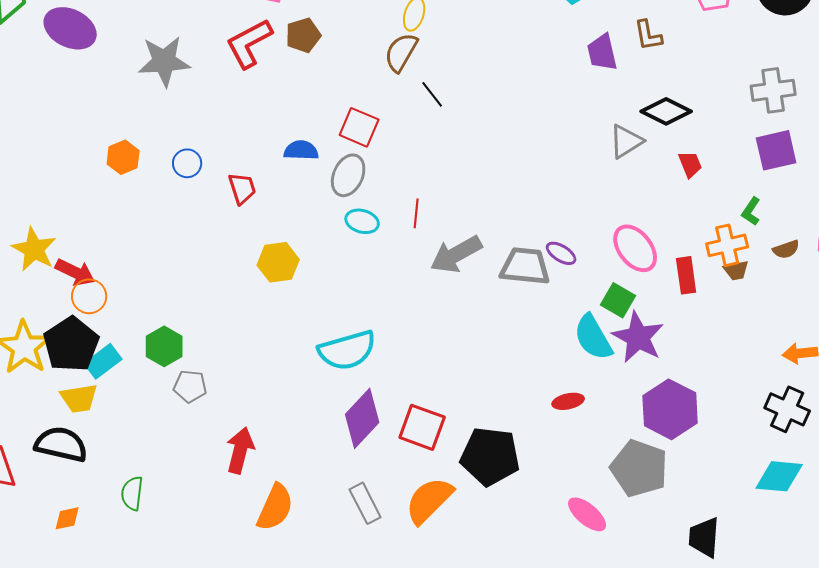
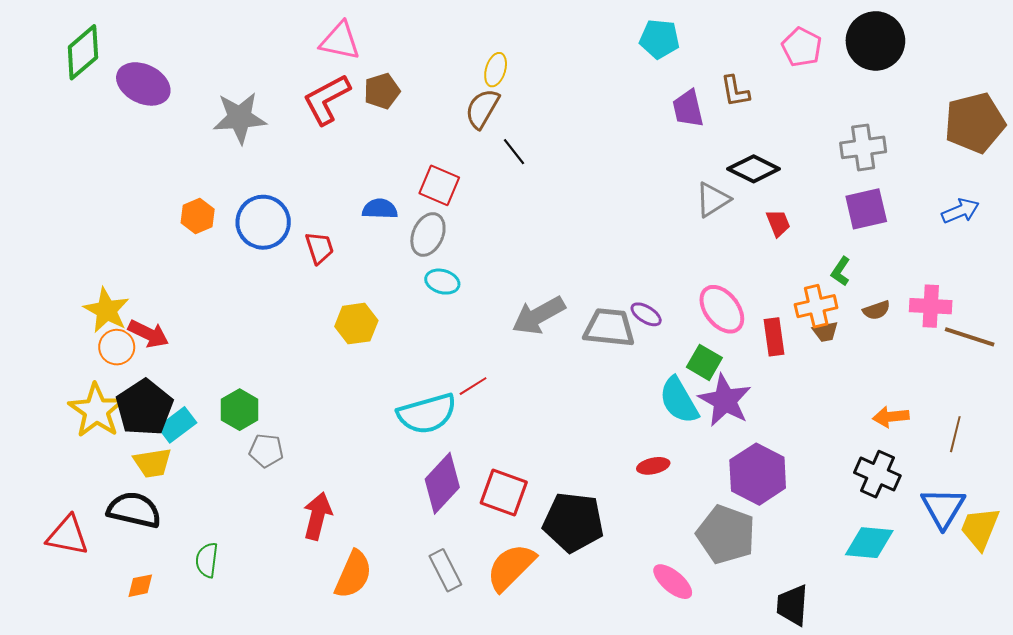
blue circle: (187, 163) -> (263, 222), size x1.8
red line: (416, 213) -> (473, 386), moved, turned 52
orange circle: (89, 296) -> (117, 347), moved

